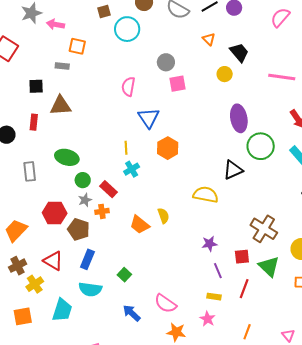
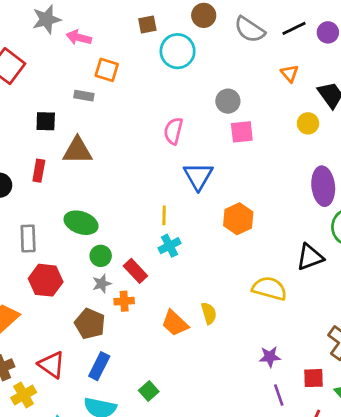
orange hexagon: (168, 148) -> (238, 219), moved
red hexagon: (55, 213) -> (46, 280), moved

